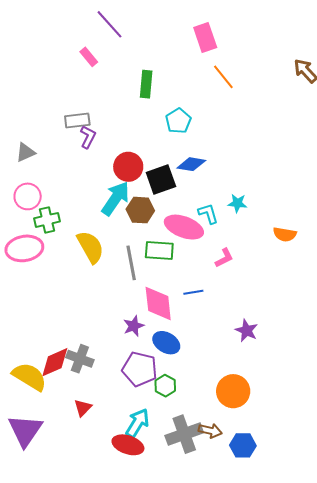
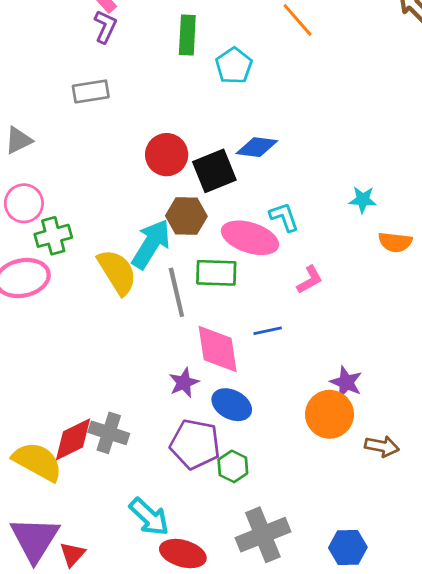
cyan pentagon: (178, 121) -> (234, 66), moved
purple L-shape: (88, 137) -> (105, 27), moved
cyan arrow: (116, 198) -> (151, 244), moved
cyan star: (237, 203) -> (363, 200), moved
orange circle: (233, 391) -> (330, 414), moved
red triangle: (83, 408) -> (72, 554), moved
cyan arrow: (137, 423) -> (149, 517), moved, turned 104
brown arrow: (210, 431) -> (382, 446), moved

